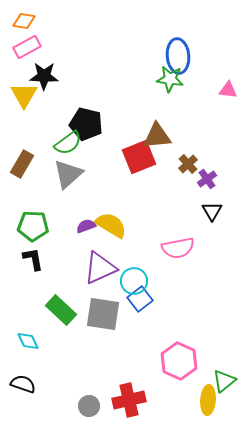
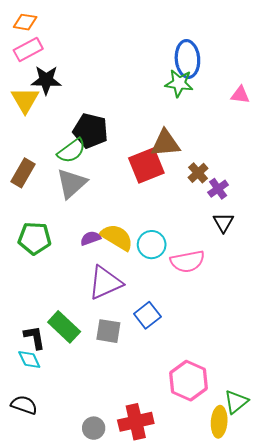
black L-shape: (33, 259) -> (35, 337), moved
cyan circle: (134, 281) -> (152, 245), moved
gray square: (103, 314) -> (108, 331), size x0.7

